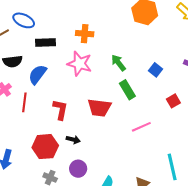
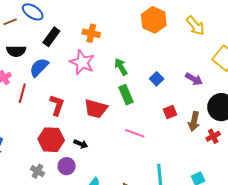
black rectangle: (46, 43) -> (51, 37), turned -60
pink line: (141, 127) -> (135, 133), turned 36
black arrow: (73, 140) -> (81, 144), moved
red hexagon: (45, 147) -> (51, 140), moved

